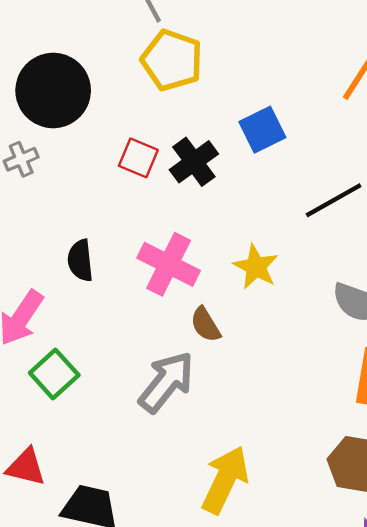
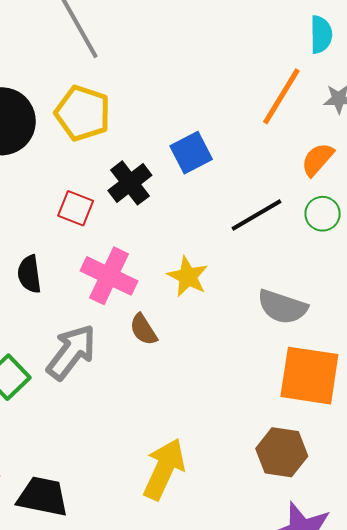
yellow pentagon: (172, 60) -> (83, 113), moved
red square: (138, 158) -> (76, 208), moved
gray arrow: (166, 382) -> (71, 352), moved

